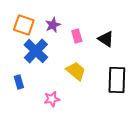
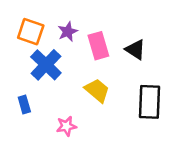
pink rectangle: (77, 36) -> (98, 46), size x1.5

